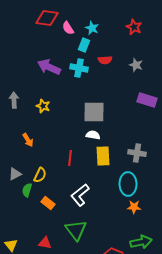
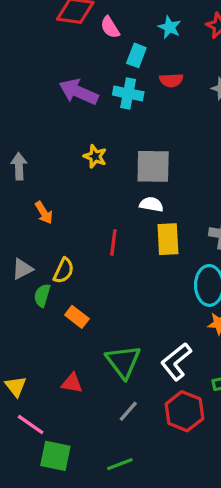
cyan star: (92, 28) -> (170, 27), moved
gray arrow: (14, 100) -> (19, 166), moved
yellow star: (43, 106) -> (95, 156), moved
white L-shape: (80, 195) -> (176, 362), moved

